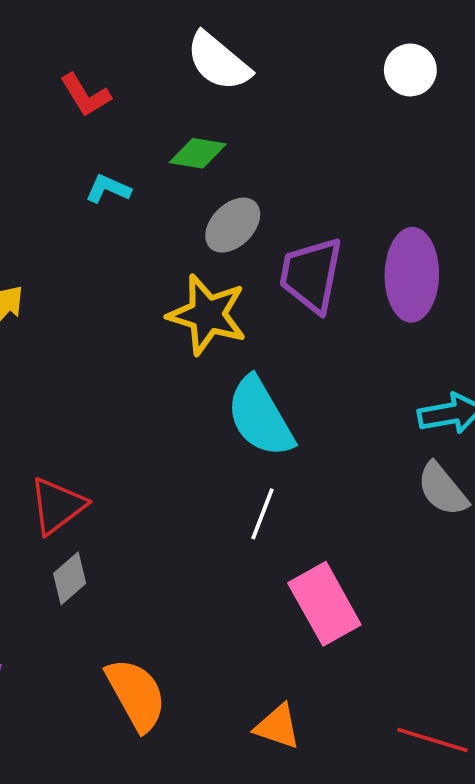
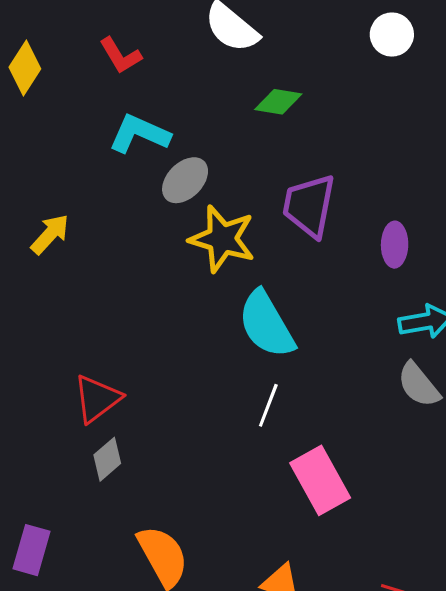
green diamond: (198, 153) -> (278, 102), moved
cyan L-shape: (108, 189) -> (139, 134), size x1.6
gray ellipse: (233, 225) -> (185, 180), moved
purple ellipse: (412, 275) -> (395, 245), moved, size x0.6

